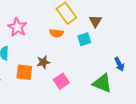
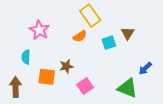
brown triangle: (95, 21) -> (128, 33), moved
orange semicircle: (56, 33) -> (80, 36), turned -40
blue arrow: (119, 64) -> (145, 68), turned 72

